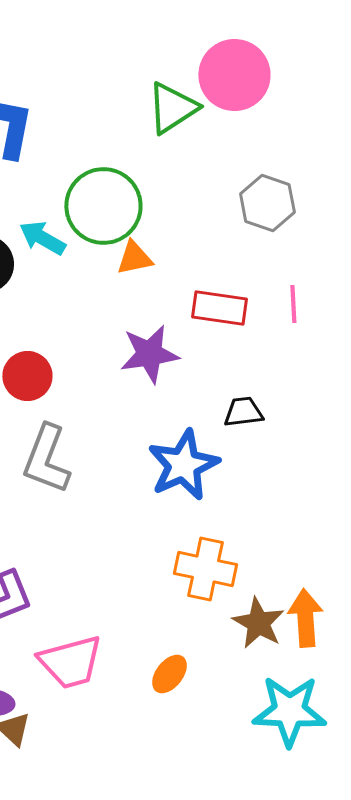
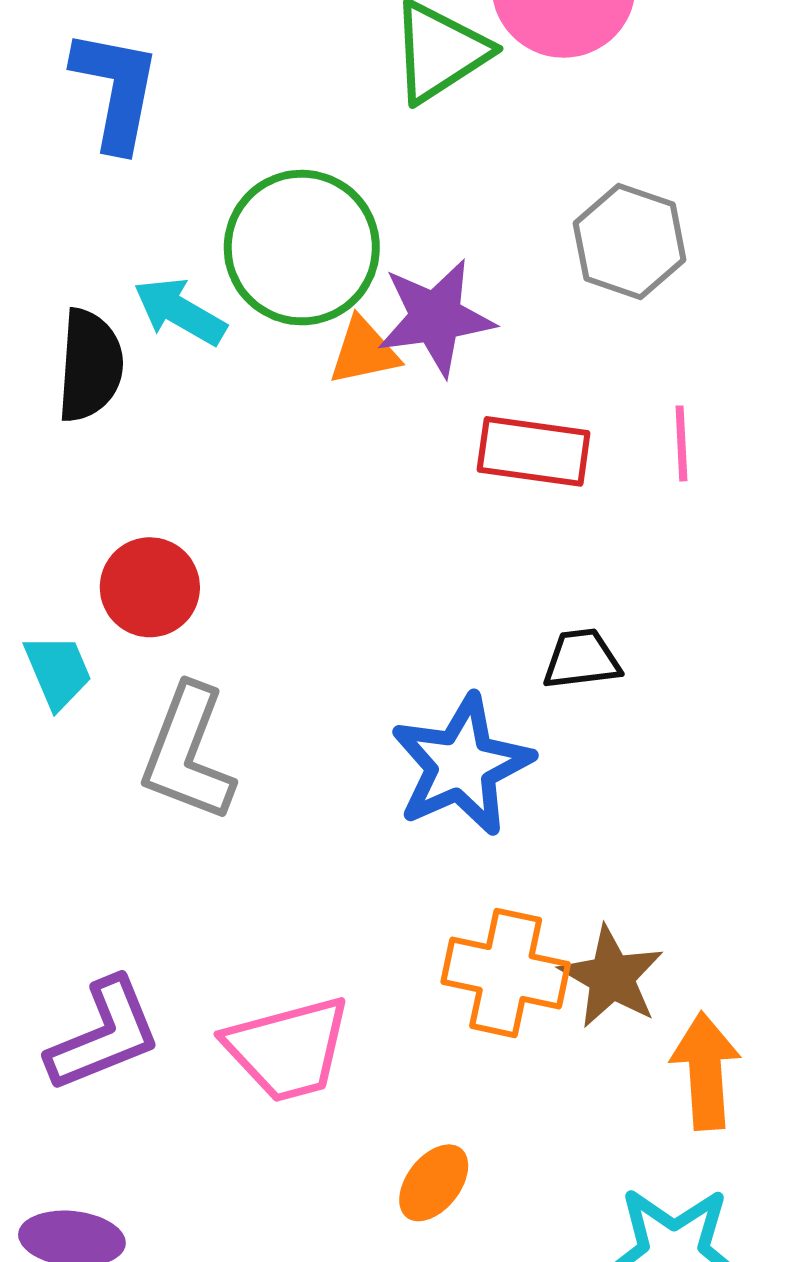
purple star: (149, 354) -> (436, 317), moved
brown star: (258, 623) -> (612, 977), moved
pink trapezoid: (70, 662) -> (288, 1049), moved

